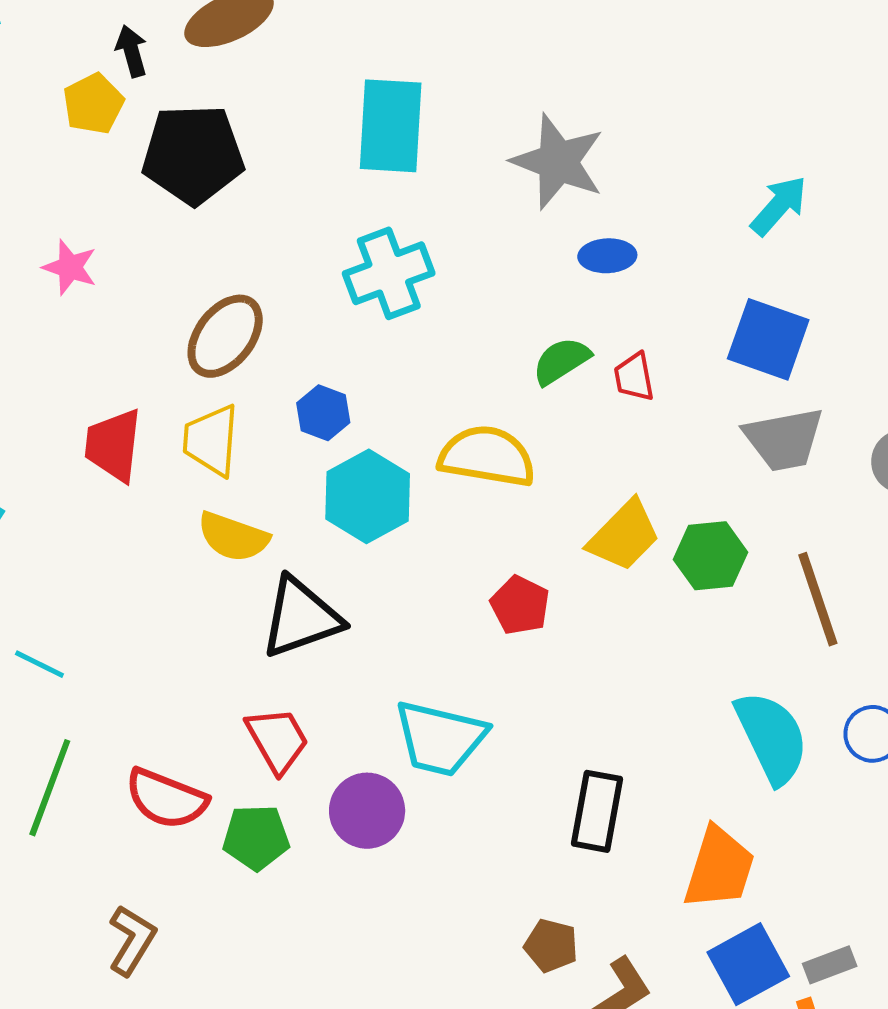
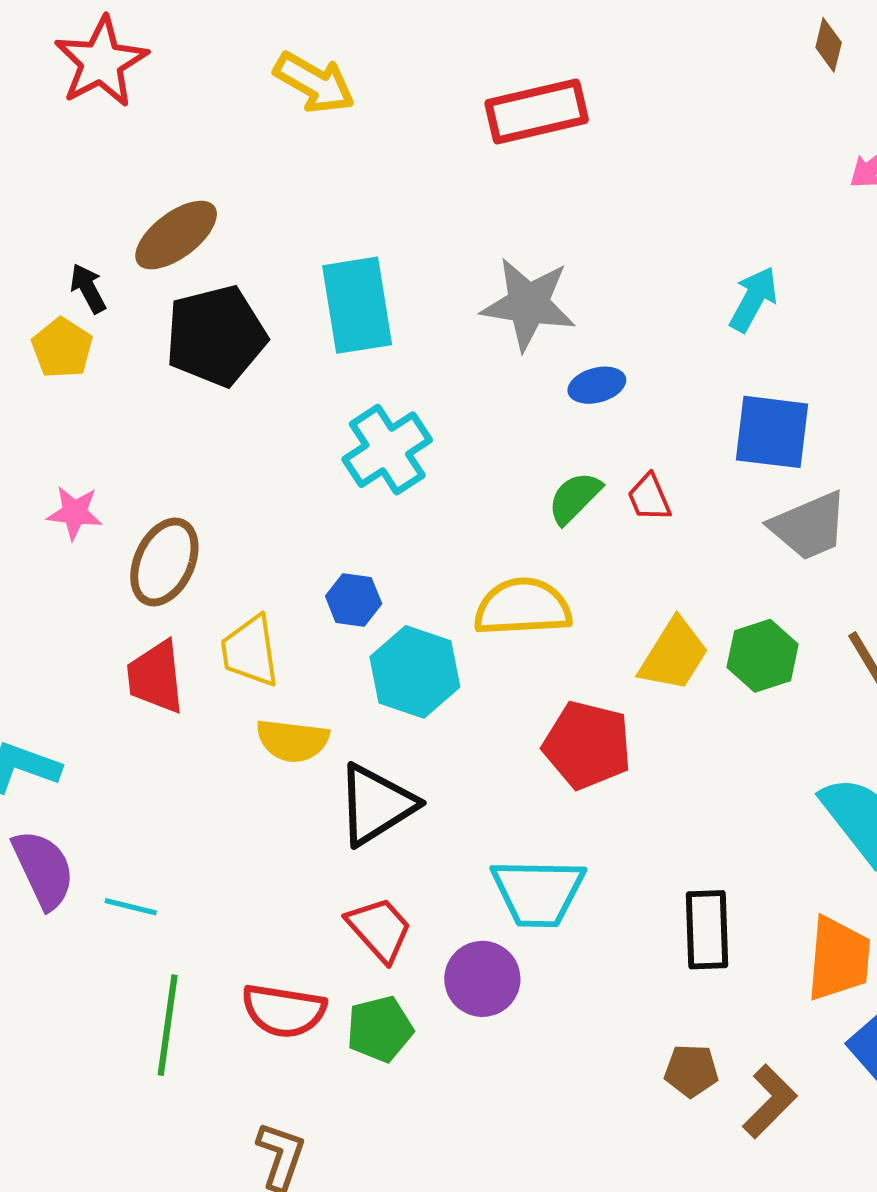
black pentagon: (193, 154) -> (216, 336), moved
brown ellipse: (225, 336) -> (164, 562), moved
red pentagon: (520, 605) -> (587, 745), size x1.5

